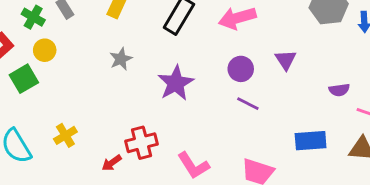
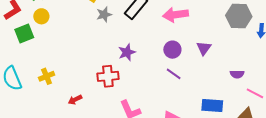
gray star: (121, 59) -> (104, 14), moved
purple star: (176, 83) -> (127, 52), size x0.7
red cross: (142, 143) -> (108, 76), moved

